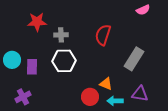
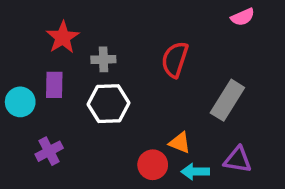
red star: (37, 22) -> (63, 37), turned -30
purple rectangle: (32, 67) -> (54, 85), moved
purple cross: (23, 97) -> (49, 151), moved

